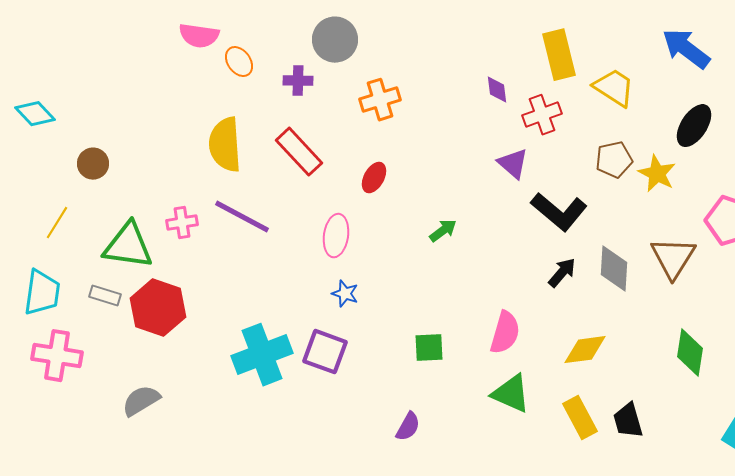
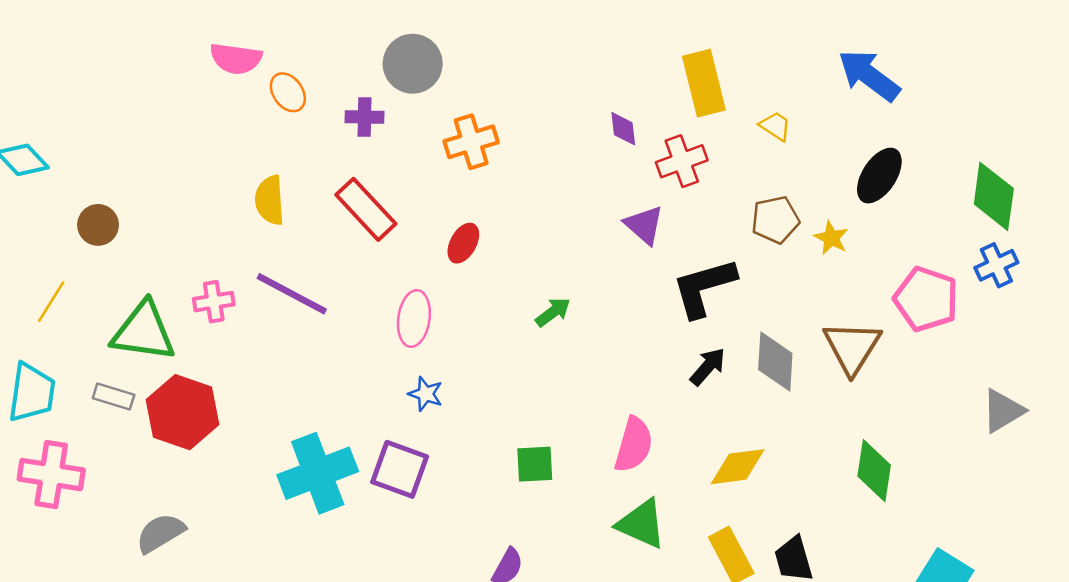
yellow trapezoid: (614, 88) -> (775, 126), size x0.6
yellow semicircle: (225, 145) -> (270, 200), size x0.7
yellow star: (657, 174) -> (831, 238), size x0.7
black L-shape: (559, 212) -> (704, 287), turned 124

